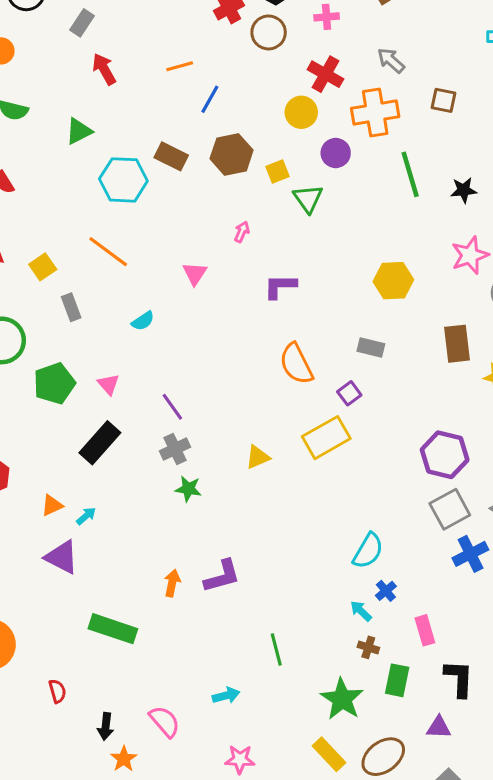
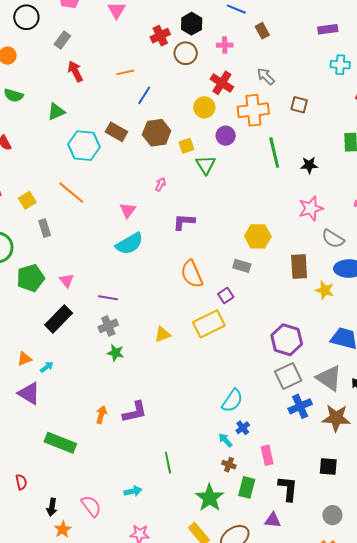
yellow hexagon: (393, 281) -> (258, 236), moved
cyan semicircle: (143, 321) -> (129, 244), moved, size x1.8
purple line: (172, 407) -> (108, 298), turned -48

